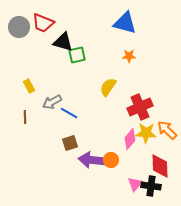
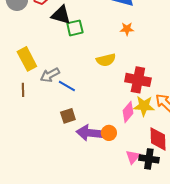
yellow rectangle: (29, 86) -> (27, 59), size x1.6
yellow semicircle: (108, 87) -> (106, 60), turned -138
red cross: (140, 107) -> (138, 80), turned 35

